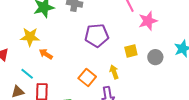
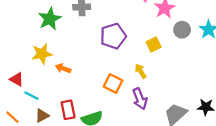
gray circle: (155, 57) -> (182, 30), moved
cyan line: (27, 74) -> (31, 96), moved

